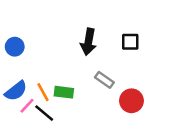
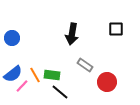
black square: (130, 42) -> (116, 29), moved
black line: (44, 113) -> (60, 92), moved

